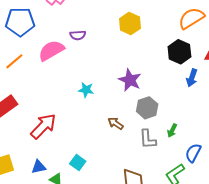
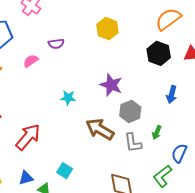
pink semicircle: (51, 51) -> (31, 61), size x0.6
blue arrow: (192, 78) -> (172, 95), moved
brown arrow: (116, 123) -> (100, 129), size x1.8

